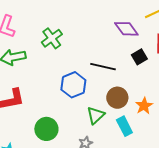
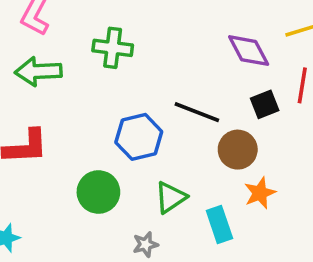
green cross: (52, 38) -> (113, 48), turned 35
brown circle: (117, 98) -> (238, 150), moved
green circle: (46, 129) -> (98, 192), moved

